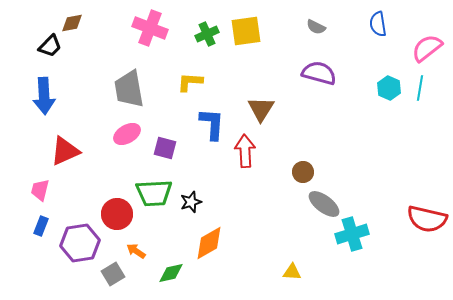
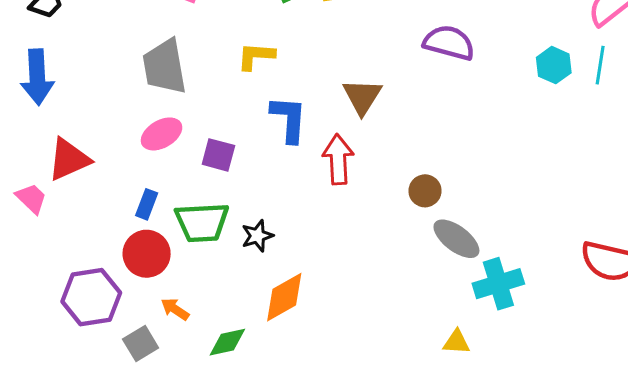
pink trapezoid: (40, 190) -> (31, 198), moved, turned 120
blue rectangle: (41, 226) -> (147, 204), moved
yellow triangle: (292, 272) -> (456, 342), moved

